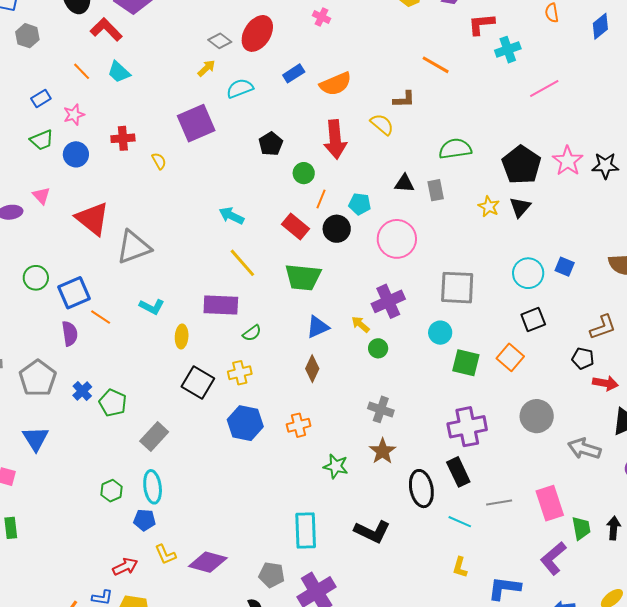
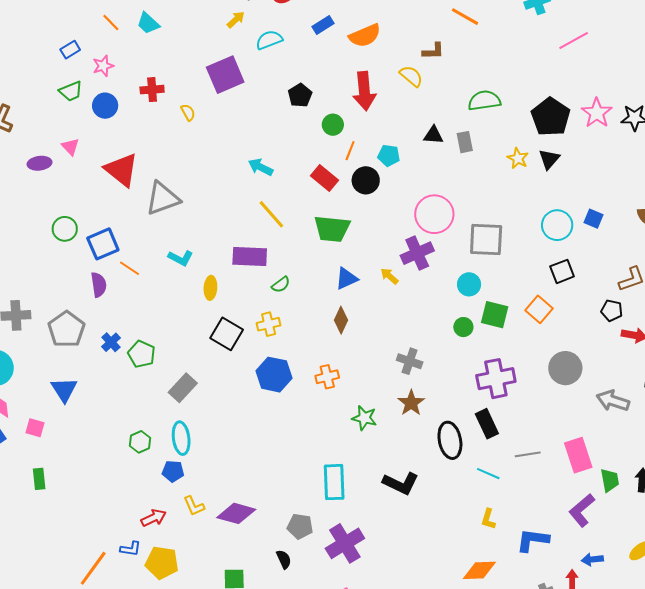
pink circle: (397, 239) -> (434, 214), moved
green circle: (378, 348) -> (463, 327), moved

